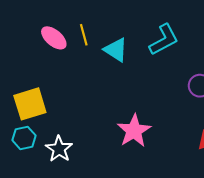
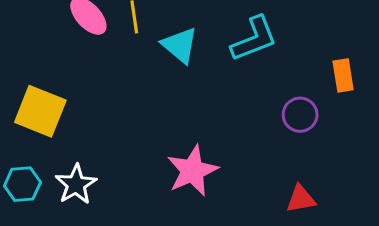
yellow square: (30, 104) -> (40, 111), turned 32
cyan hexagon: (24, 138) -> (22, 184), moved

